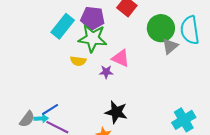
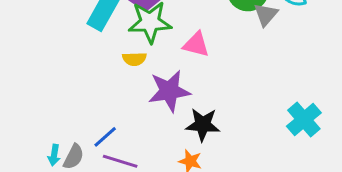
purple star: (106, 72) -> (169, 91), moved, size x2.0
cyan arrow: (41, 119) -> (54, 155), moved, turned 112

